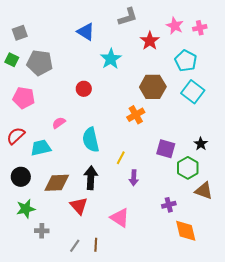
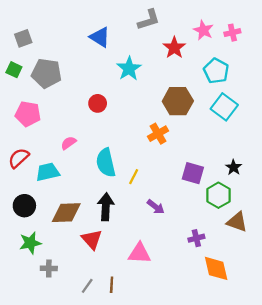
yellow line: (121, 158) -> (134, 177), moved
purple arrow: (134, 178) -> (156, 207), turned -56
pink triangle: (120, 218) -> (139, 253), turned -30

